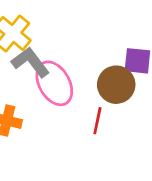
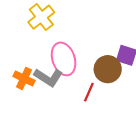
gray L-shape: (30, 62) -> (48, 77), moved, turned 148

